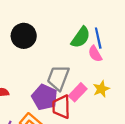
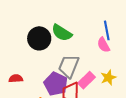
black circle: (24, 36) -> (39, 38), moved
green semicircle: (81, 37) -> (62, 33), moved, turned 85

